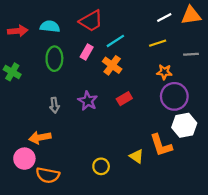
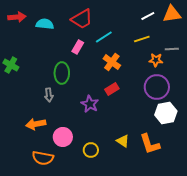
red arrow: (18, 31) -> (17, 17), moved
green ellipse: (54, 59) -> (62, 73), moved
orange cross: (112, 65) -> (112, 62), moved
orange star: (164, 72) -> (156, 60), moved
purple star: (88, 101) -> (90, 104), moved
orange L-shape: (161, 145) -> (150, 144), moved
pink circle: (24, 159) -> (63, 137), moved

